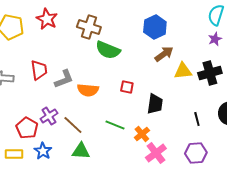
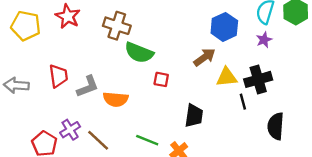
blue hexagon: (155, 27) -> (224, 27), moved
red square: (127, 87) -> (161, 79), moved
black line: (197, 119) -> (243, 102), moved

